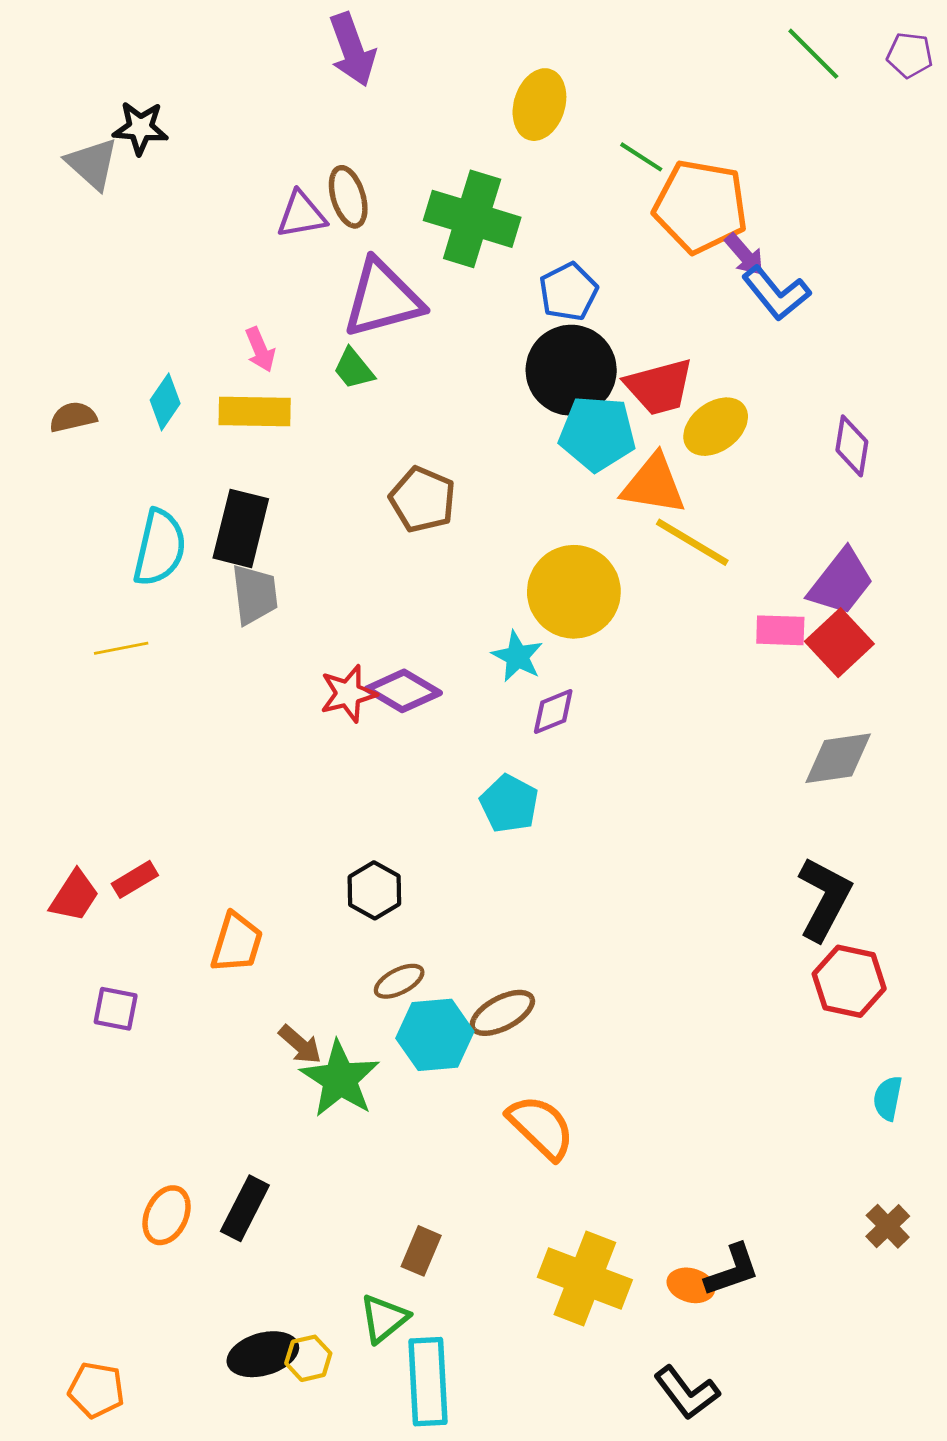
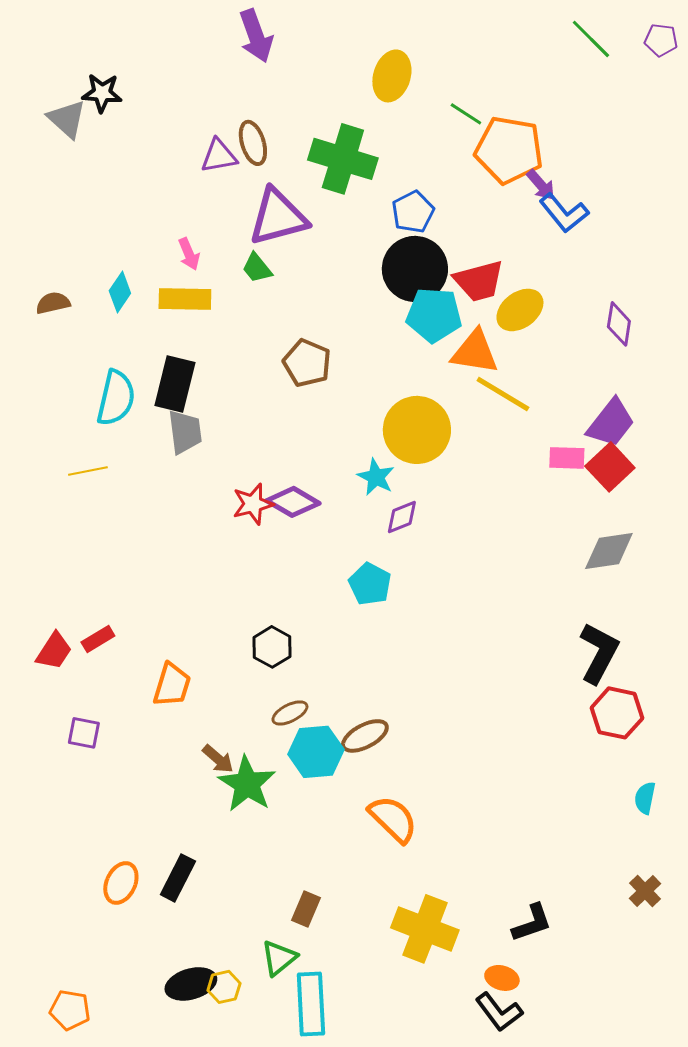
orange ellipse: (691, 1285) -> (502, 978), moved

